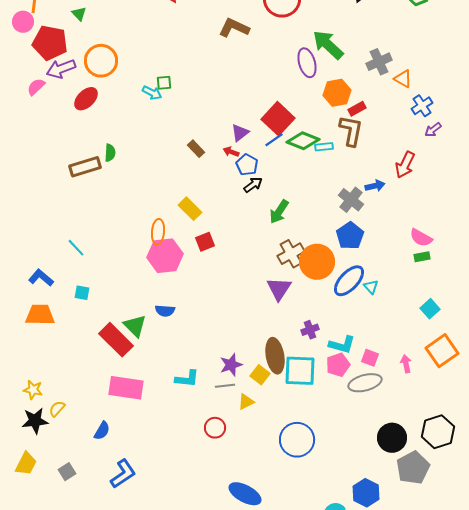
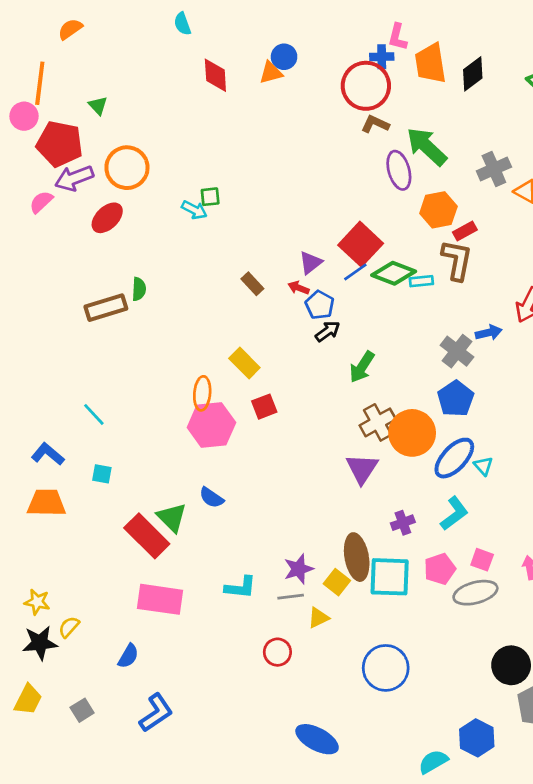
brown L-shape: (234, 28) -> (375, 124), moved, size x0.7
blue semicircle: (165, 311) -> (211, 498), turned 30
cyan L-shape: (342, 345) -> (454, 513), moved, turned -52

